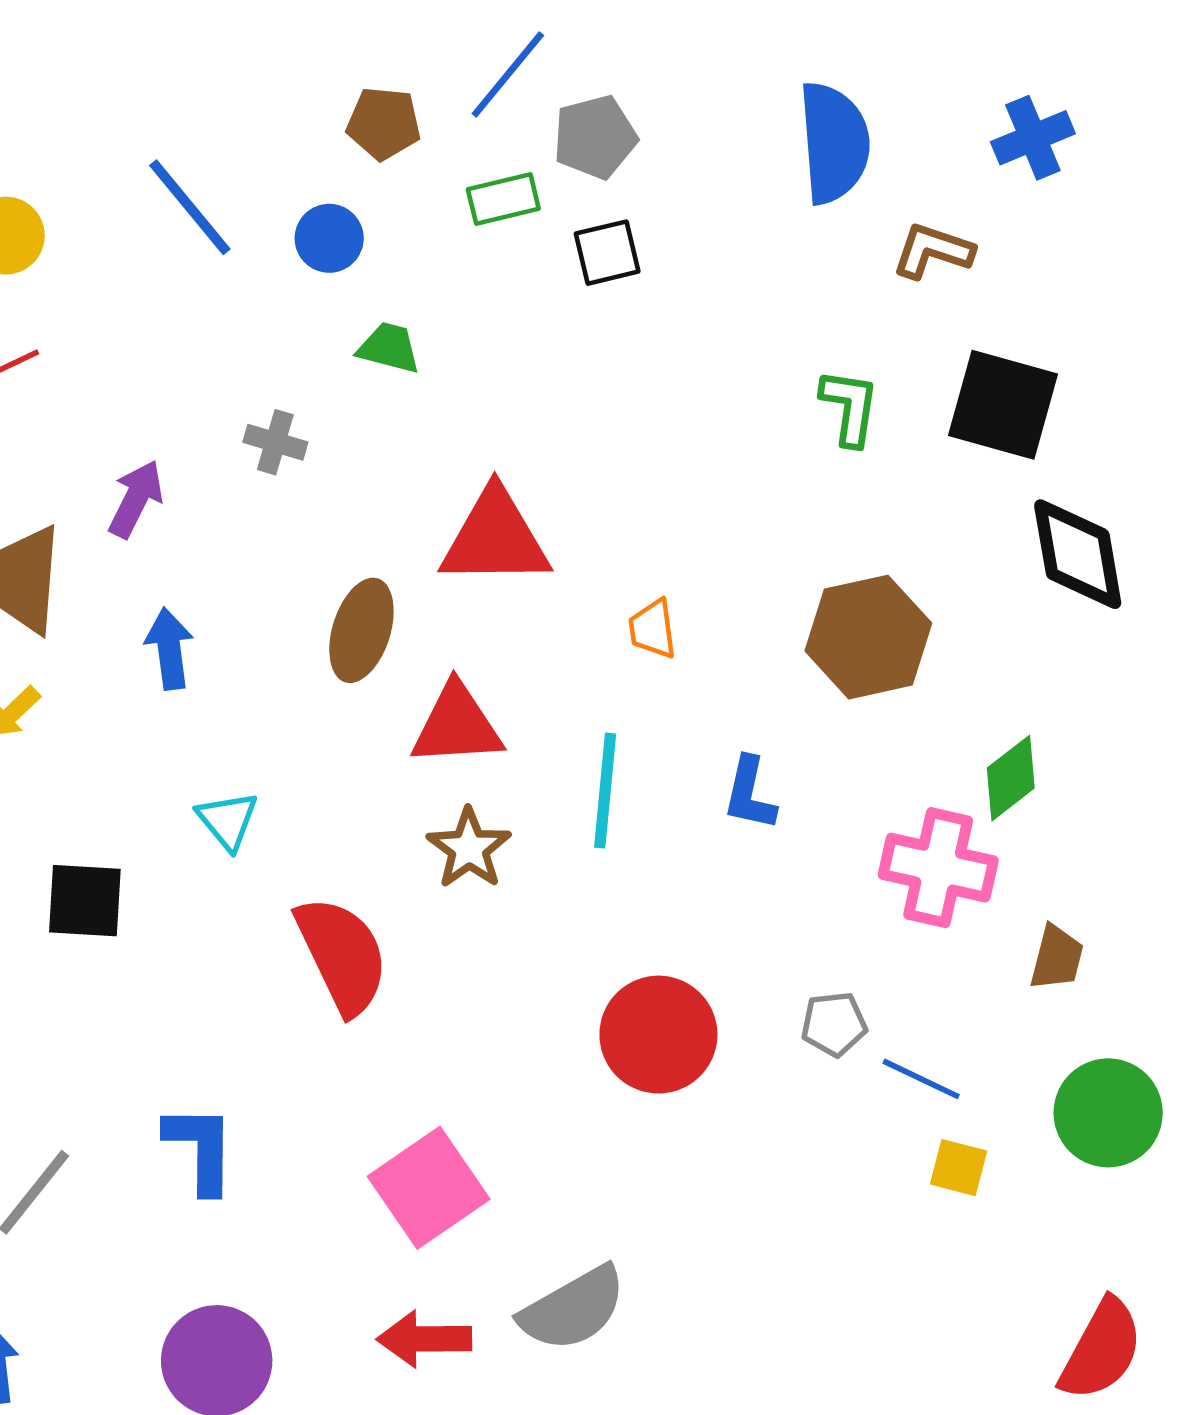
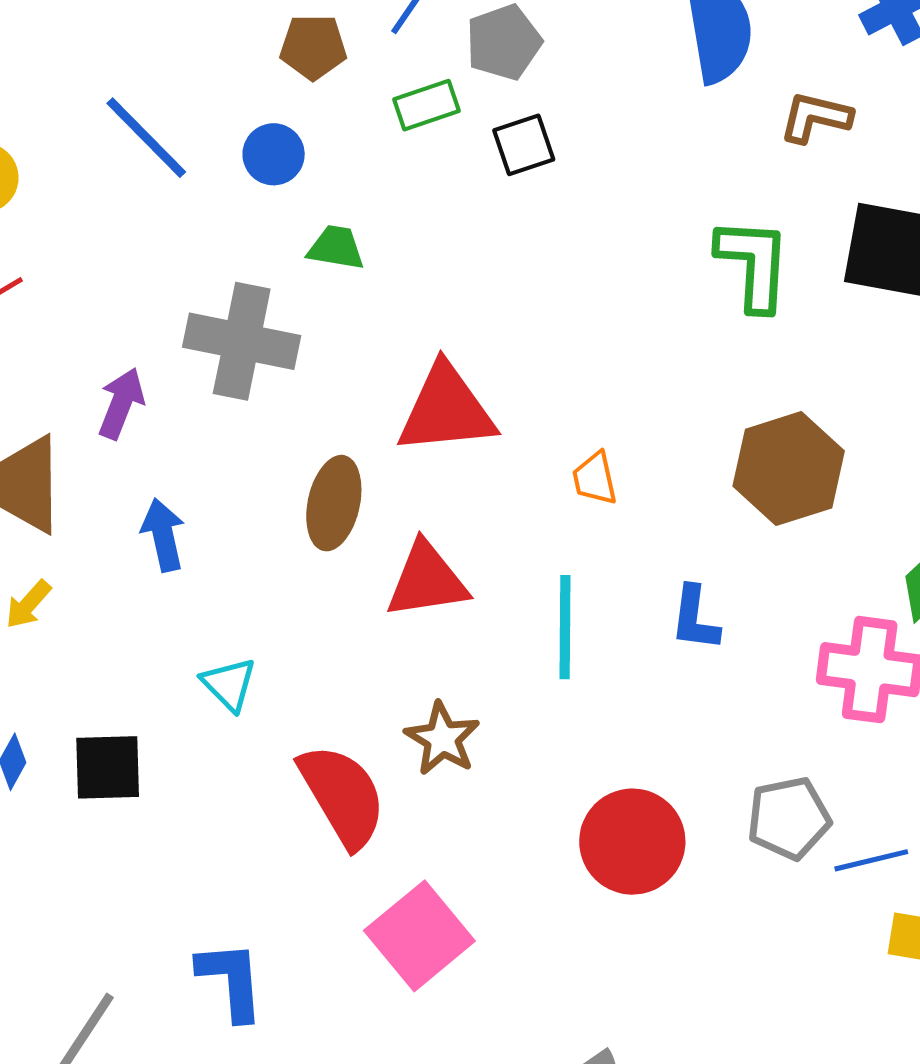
green L-shape: (850, 407) -> (754, 264), size x1.4
gray cross: (275, 442) -> (242, 341), size x2.0
brown star: (469, 848) -> (442, 739), moved
gray pentagon: (834, 1024) -> (789, 818), size x1.4
blue line: (921, 1079) -> (871, 860), turned -34
pink square: (429, 1188) -> (419, 936), moved

